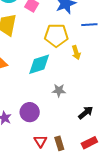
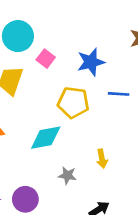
yellow arrow: (76, 53) -> (102, 159), moved

